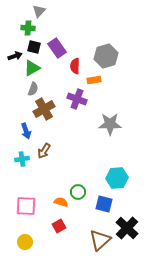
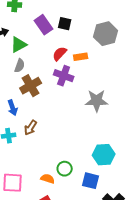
black square: (34, 47) -> (65, 24), moved
gray hexagon: (106, 56) -> (106, 34), moved
red semicircle: (75, 66) -> (60, 54), moved, turned 42

